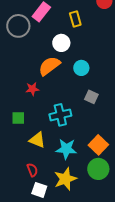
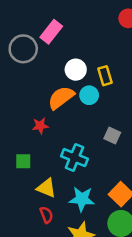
yellow rectangle: (75, 19) -> (105, 76), moved
cyan circle: (81, 68) -> (89, 95), moved
cyan cross: (60, 115) -> (74, 157), turned 35
red semicircle: (32, 170) -> (46, 215), moved

